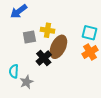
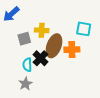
orange cross: (90, 52) -> (72, 50), moved, turned 35
cyan semicircle: (14, 71) -> (27, 65), moved

